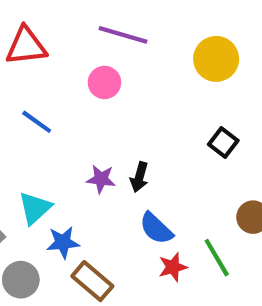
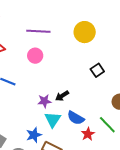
black square: (223, 142) -> (97, 70), turned 32
black arrow: (139, 177) -> (62, 96), turned 56
cyan triangle: (35, 208) -> (53, 120), moved

